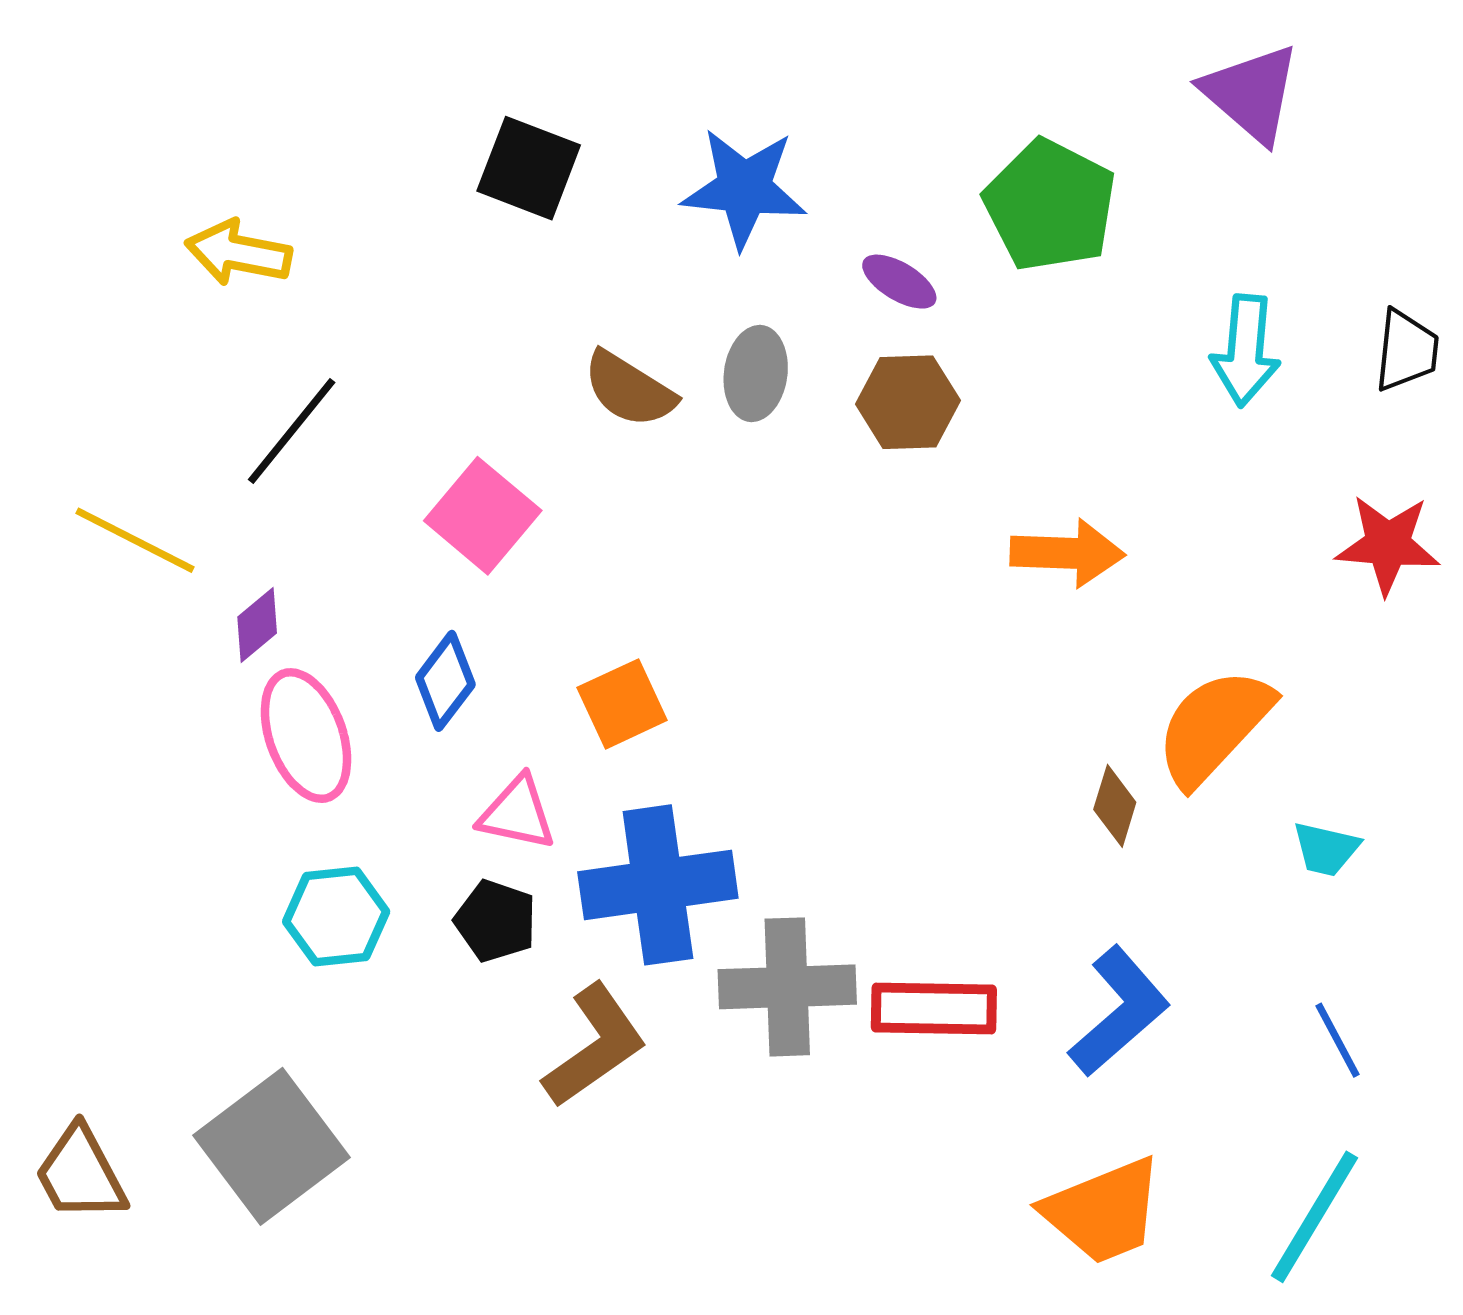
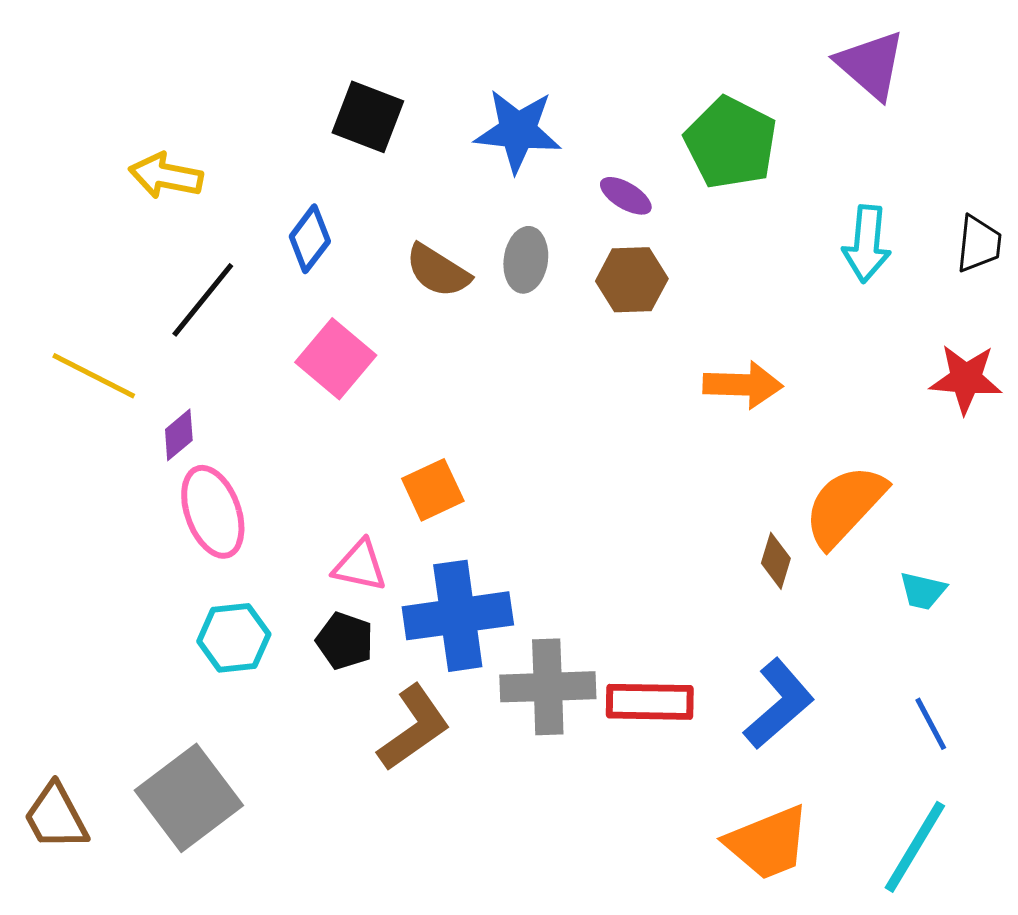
blue diamond: (445, 681) -> (310, 239), moved

